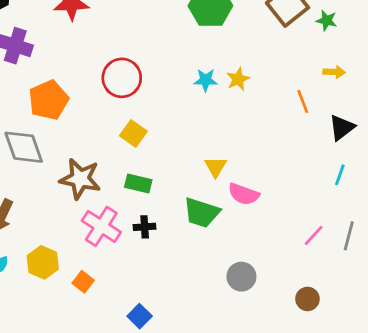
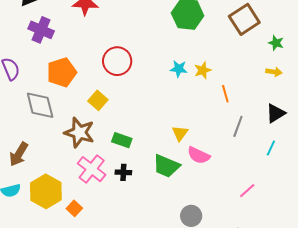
green star: (327, 21) -> (276, 43), moved
orange line: (303, 101) -> (225, 94), moved
yellow square: (133, 133) -> (98, 100), moved
gray line: (349, 236) -> (238, 126), moved
yellow hexagon: (43, 262) -> (46, 191), size x1.4

